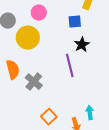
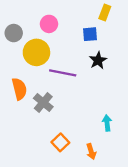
purple line: (70, 66) -> (63, 73), moved, turned -65
cyan arrow: (90, 113) -> (107, 123), moved

